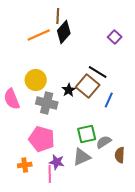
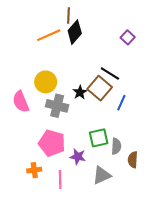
gray semicircle: (104, 142) -> (116, 146), turned 126
gray triangle: (82, 157) -> (102, 175), moved
purple star: (57, 162) -> (78, 157), moved

